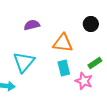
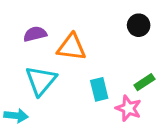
purple semicircle: (32, 25) -> (35, 34), moved
orange triangle: (63, 43) -> (71, 47), moved

